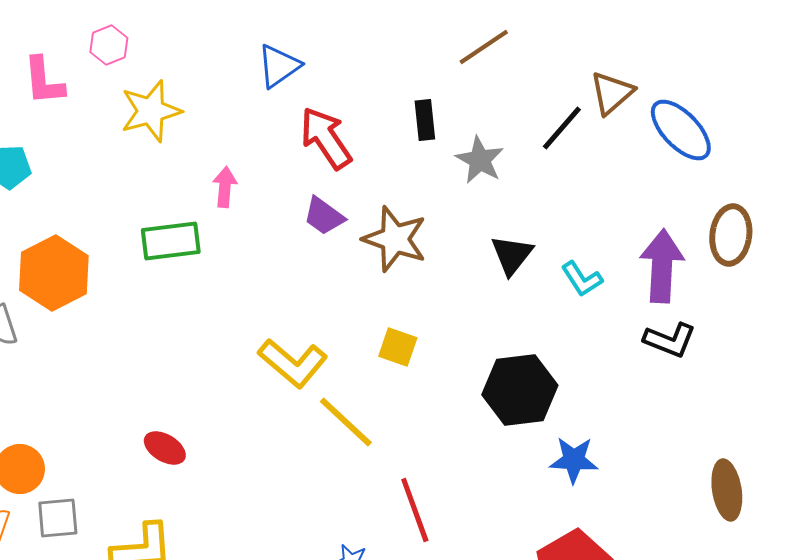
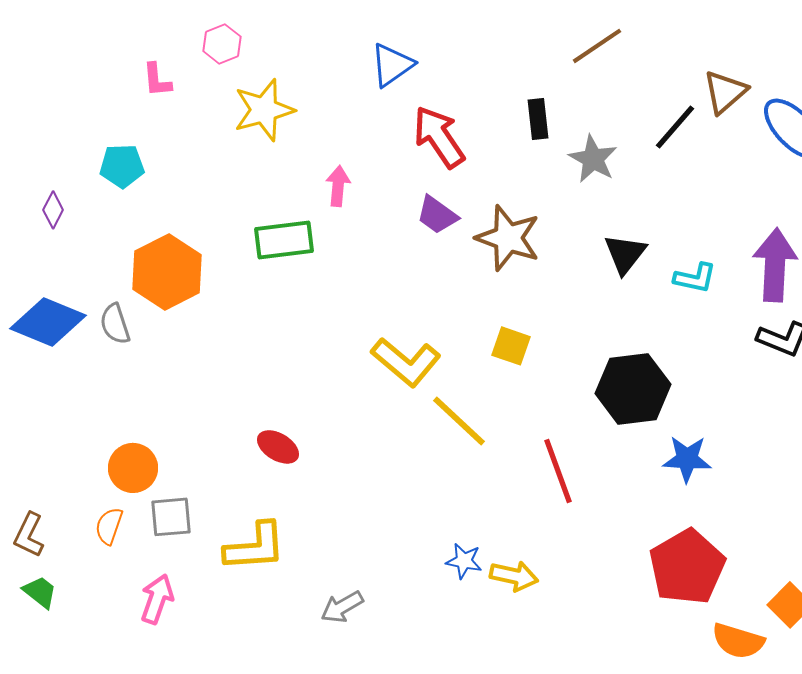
pink L-shape: (44, 81) -> (157, 80), size x0.7
cyan L-shape: (582, 279) -> (695, 278), turned -45
red line: (415, 510) -> (558, 471), moved

